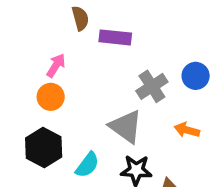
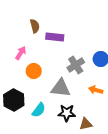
orange circle: (51, 97) -> (34, 71), moved
gray triangle: (126, 127) -> (61, 88), turned -30

